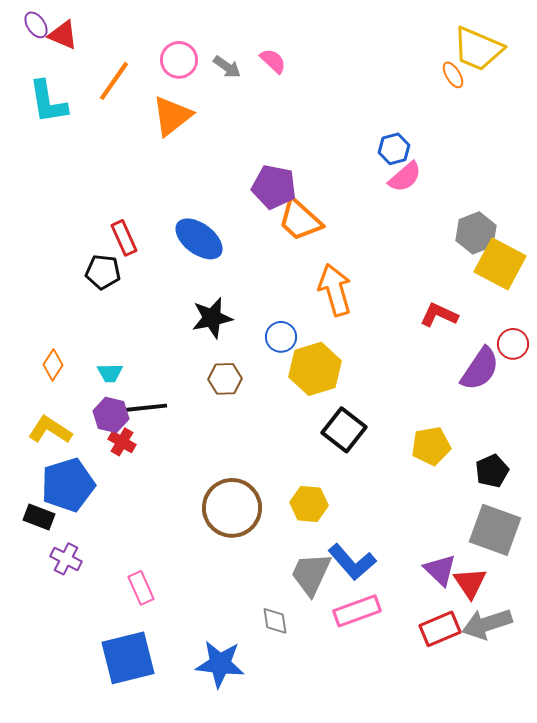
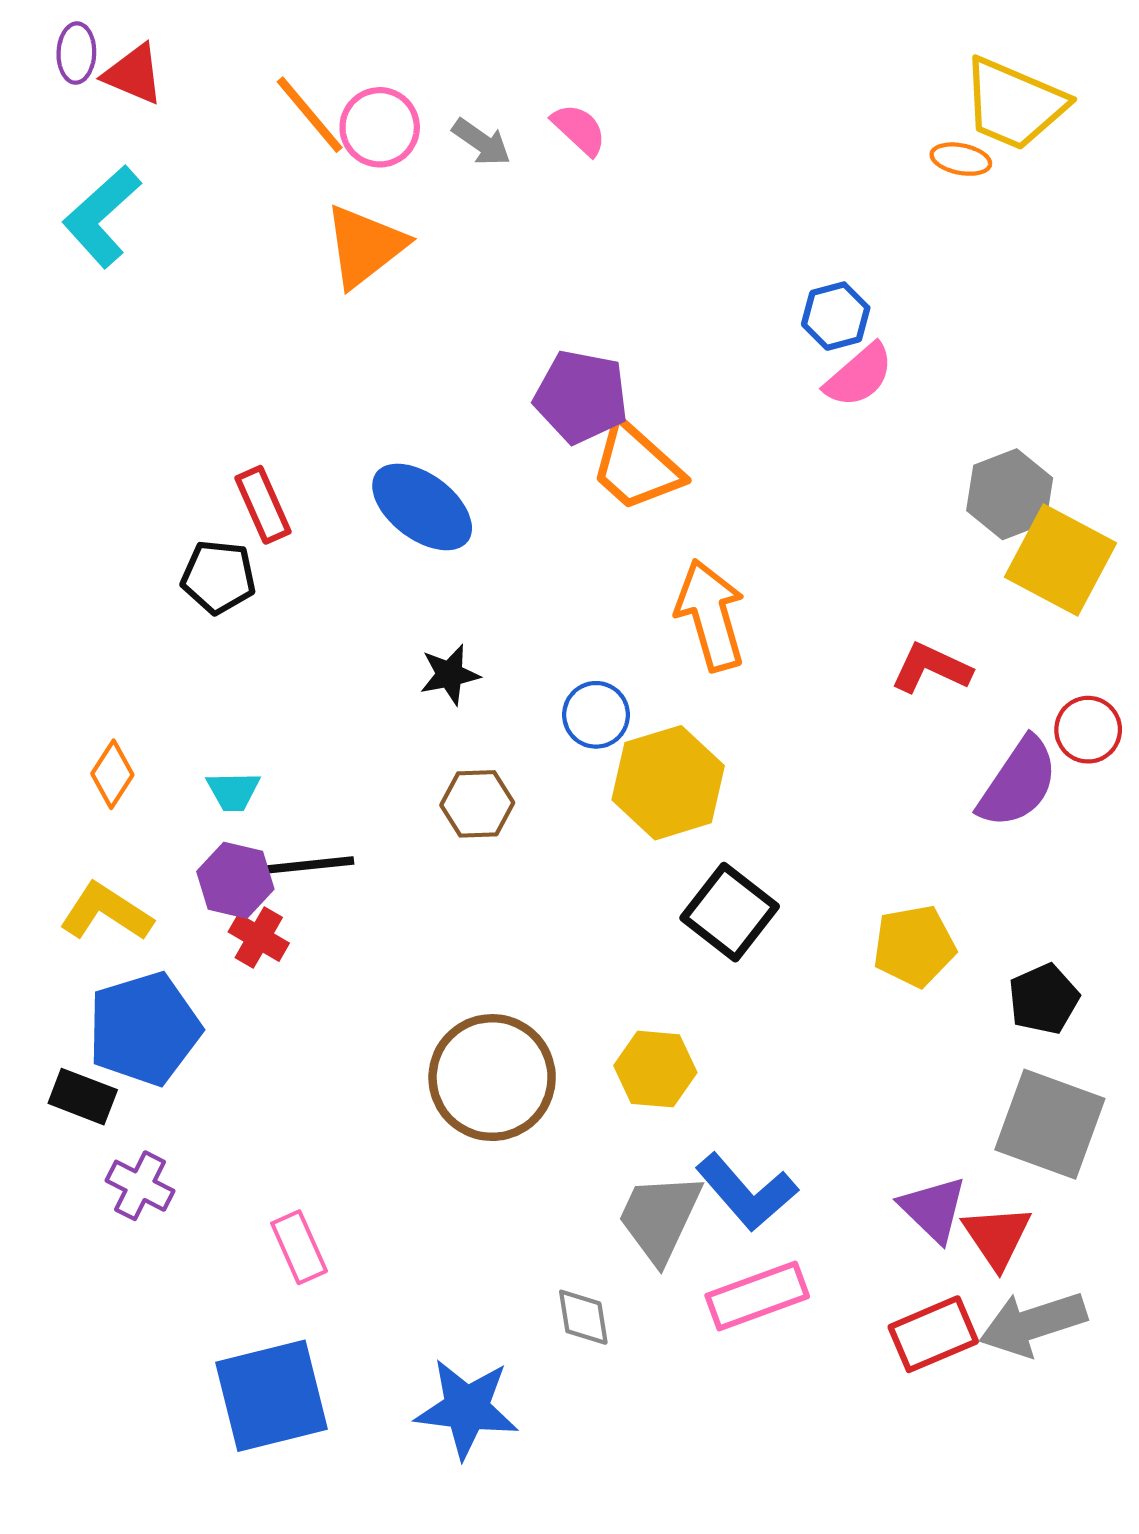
purple ellipse: (36, 25) -> (76, 53), turned 36
orange ellipse: (453, 75) -> (961, 159), turned -48
orange line: (114, 81) -> (310, 115), moved, turned -75
cyan L-shape: (48, 102) -> (102, 216), turned 57
black star: (212, 318) -> (450, 675), size x0.7

